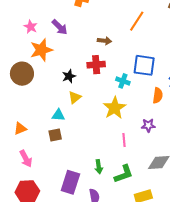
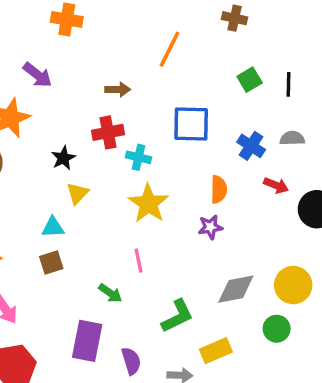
cyan cross: (123, 81) -> (138, 157), moved
orange semicircle: (158, 95) -> (219, 189), moved
pink line: (124, 140) -> (138, 261), moved
green arrow: (99, 167) -> (110, 293), moved, turned -40

